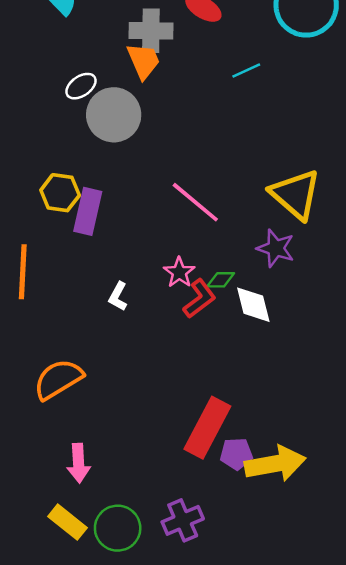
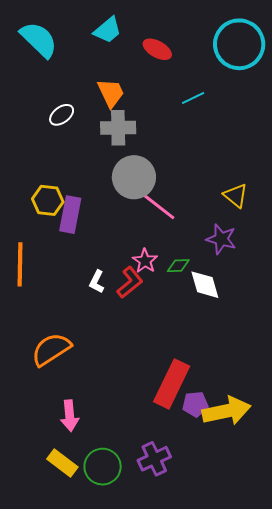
gray cross: (151, 31) -> (118, 128), moved
gray circle: (114, 115) -> (134, 177), moved
yellow triangle: (296, 194) -> (236, 195), size x0.6
red L-shape: (199, 299) -> (130, 282), moved

